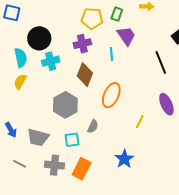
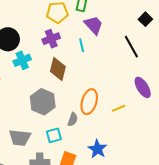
orange ellipse: (111, 95) -> (89, 102), moved
yellow line: (140, 122) -> (119, 108), turned 48
blue star: (124, 159) -> (97, 149), moved

